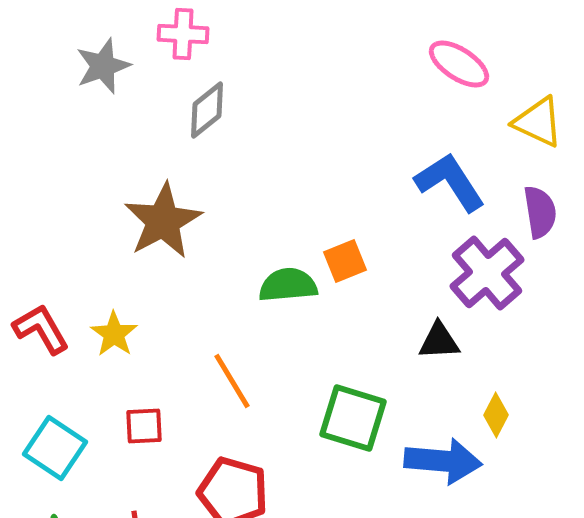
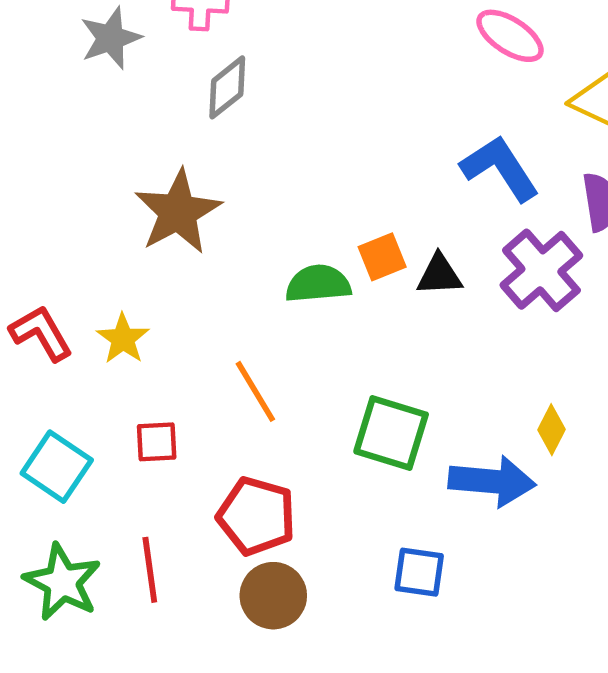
black triangle: (439, 341) -> (439, 275), moved

